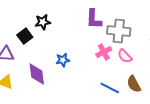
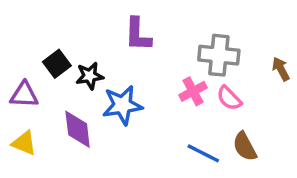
purple L-shape: (94, 19) -> (138, 34), moved
black star: (43, 22) -> (90, 76), moved
blue star: (63, 60) -> (122, 105), size x1.6

